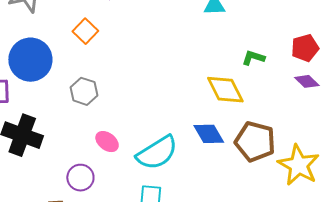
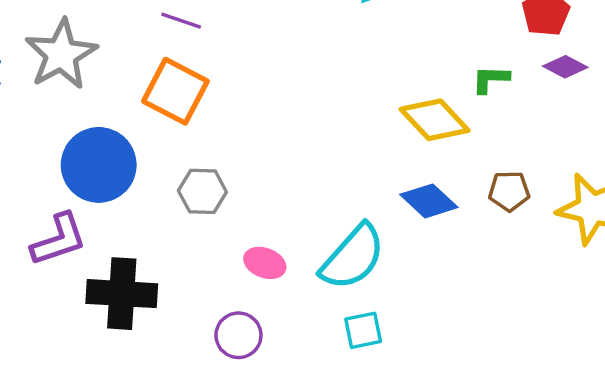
orange square: (85, 31) -> (175, 91), size x1.5
green L-shape: (253, 58) -> (491, 79), moved
brown pentagon: (255, 142) -> (509, 191), size x0.6

